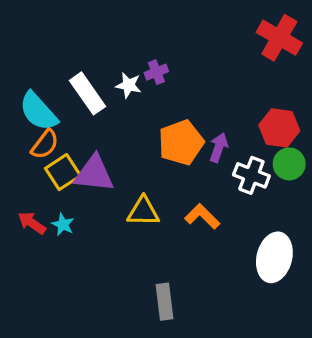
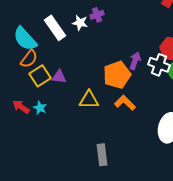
orange pentagon: (181, 143) -> (117, 75), moved
purple triangle: (94, 174) -> (59, 77), size x0.6
white cross: (251, 175) -> (159, 65), moved

